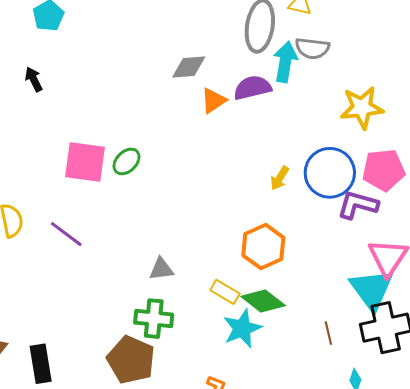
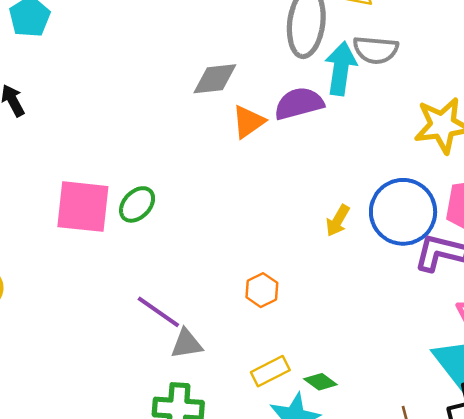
purple line: (66, 234) -> (158, 312), moved
orange hexagon: (263, 247) -> (262, 290), moved, size x0.6
yellow rectangle: (225, 292) -> (270, 371), turned -56
green diamond: (263, 301) -> (320, 382), size x0.6

